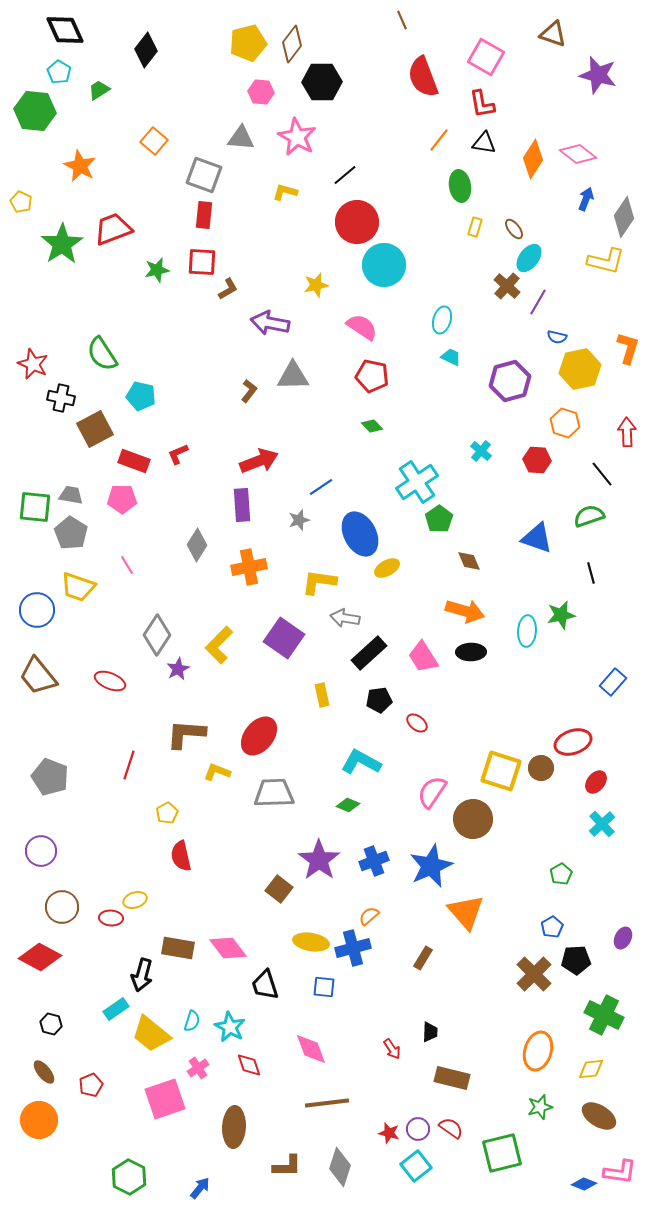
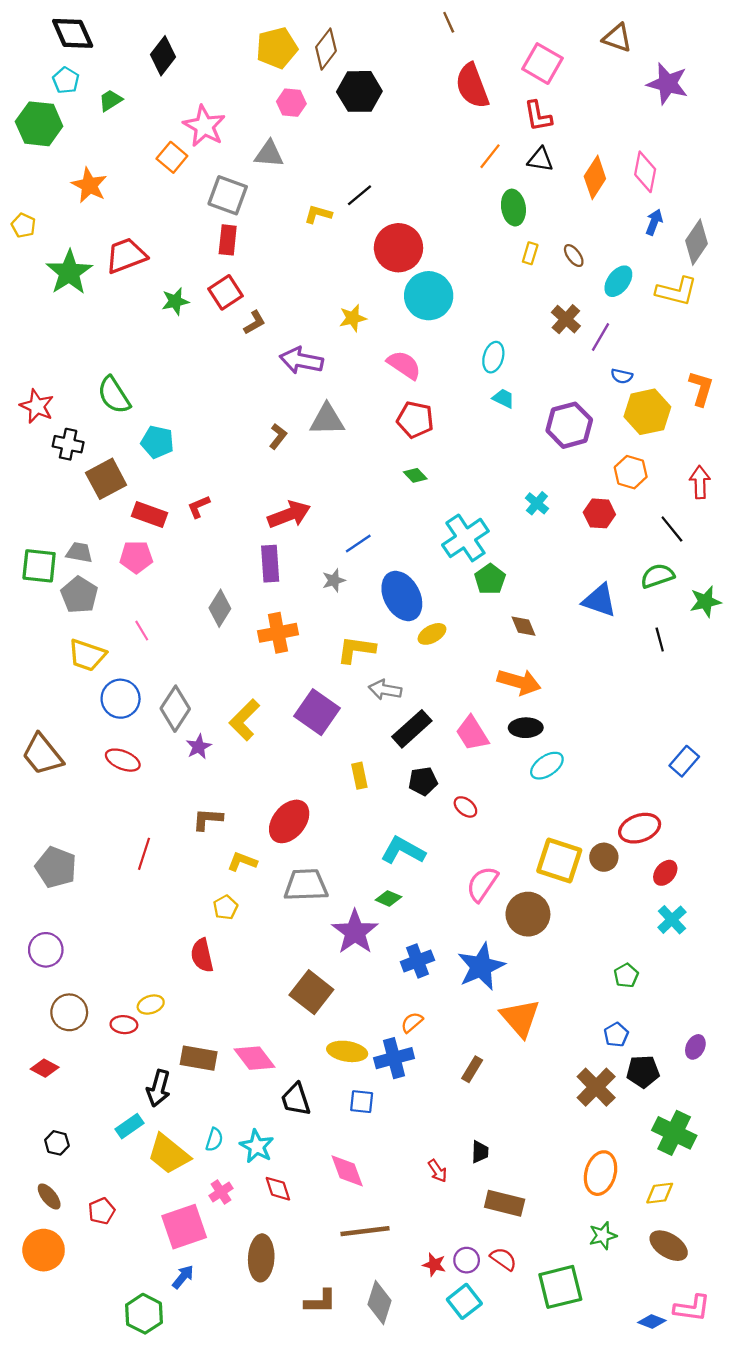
pink star: (297, 137) -> (204, 126), moved
pink diamond: (578, 154) -> (645, 172), turned 63
black line: (345, 175) -> (359, 195), moved
cyan ellipse: (529, 258) -> (618, 281), moved
red square: (202, 262) -> (225, 292), turned -36
blue circle: (37, 610) -> (121, 699), moved
green star: (561, 615) -> (705, 602), moved
cyan ellipse: (527, 631) -> (547, 766), moved, turned 52
brown L-shape: (186, 734) -> (208, 819), size x0.7
yellow pentagon: (167, 813) -> (225, 907), moved
purple star: (319, 860) -> (355, 932), moved
brown square: (279, 889) -> (311, 992), size x1.4
red diamond: (40, 957) -> (45, 1068), size x0.6
blue arrow: (200, 1188) -> (183, 1277), moved

